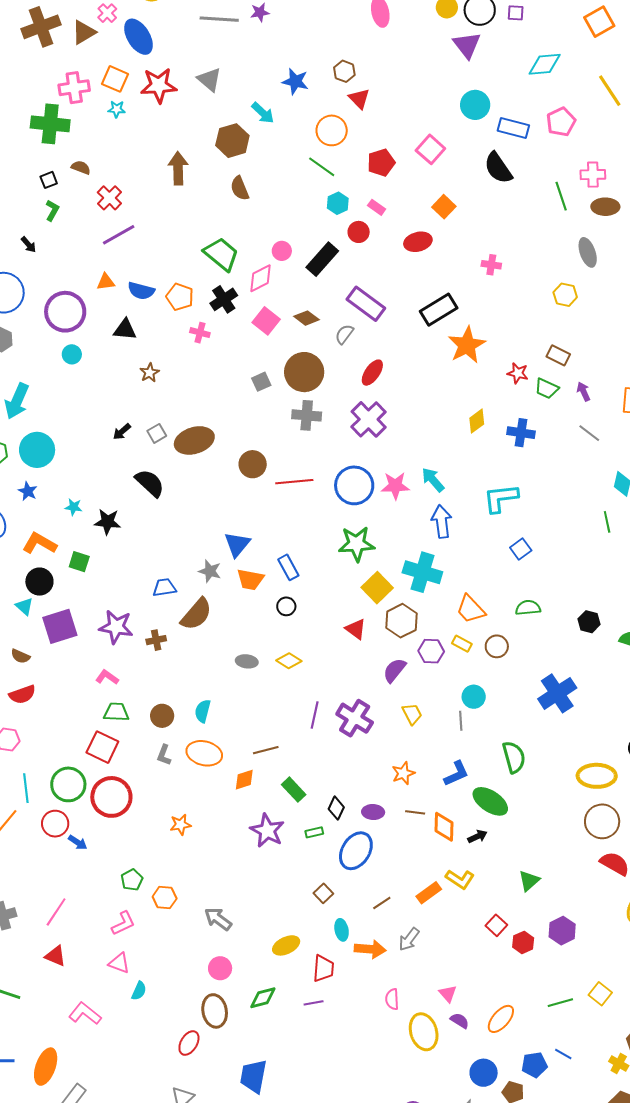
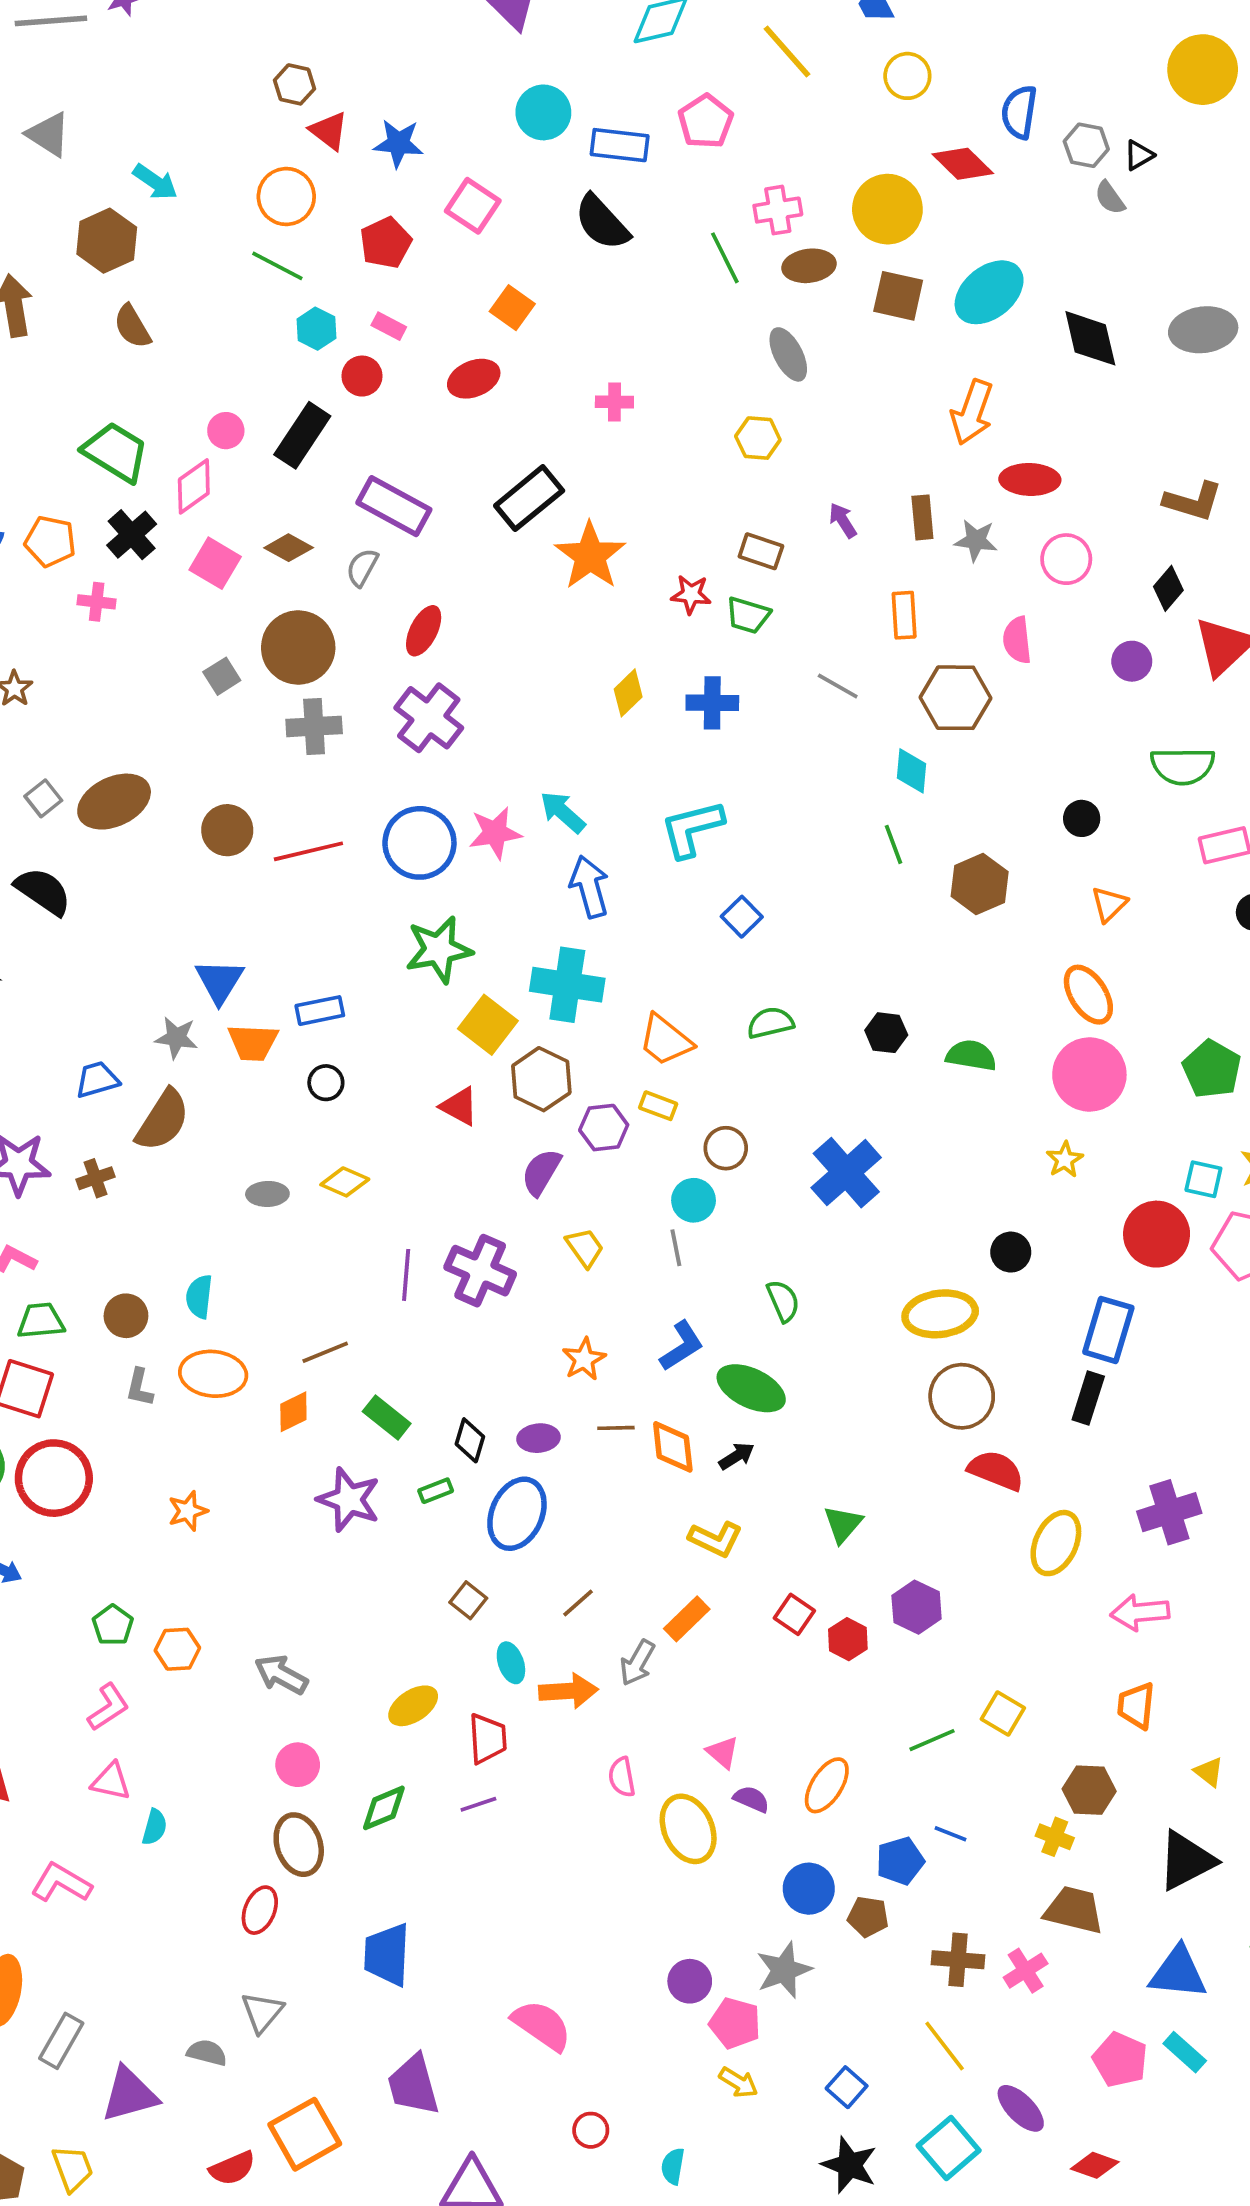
blue star: (295, 81) -> (398, 143), moved
purple arrow: (583, 392) -> (843, 520), moved
blue rectangle: (288, 567) -> (320, 1011), turned -65
brown circle: (497, 646) -> (726, 1148), moved
green semicircle: (514, 757) -> (783, 1301), size x0.7
orange rectangle: (429, 893) -> (687, 1619), moved

